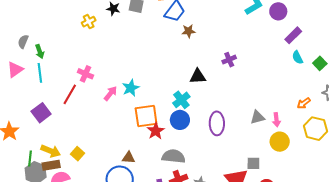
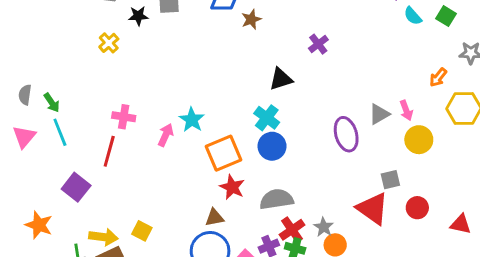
purple ellipse: (217, 123) -> (346, 134), moved
red star: (156, 131) -> (232, 187), moved

